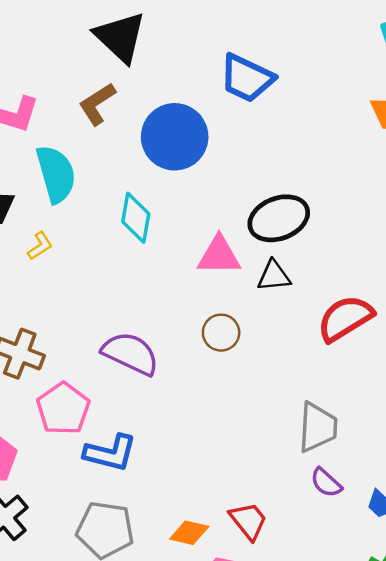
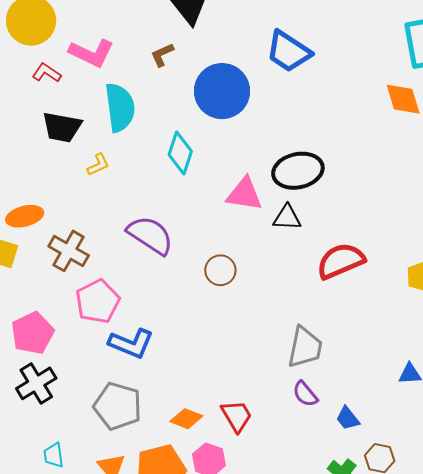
brown L-shape: (97, 104) -> (162, 55), size x0.7
brown circle: (221, 333) -> (220, 270), moved
purple semicircle: (130, 354) -> (150, 235), moved

